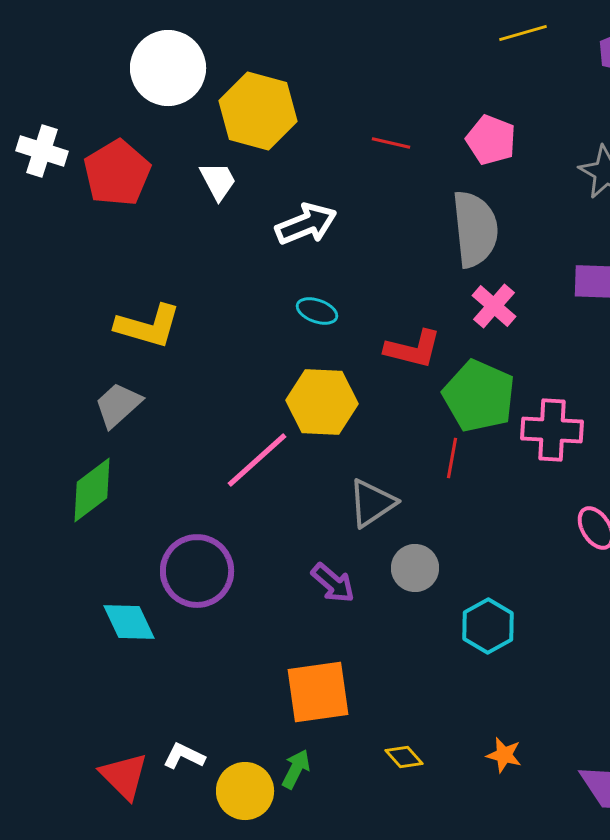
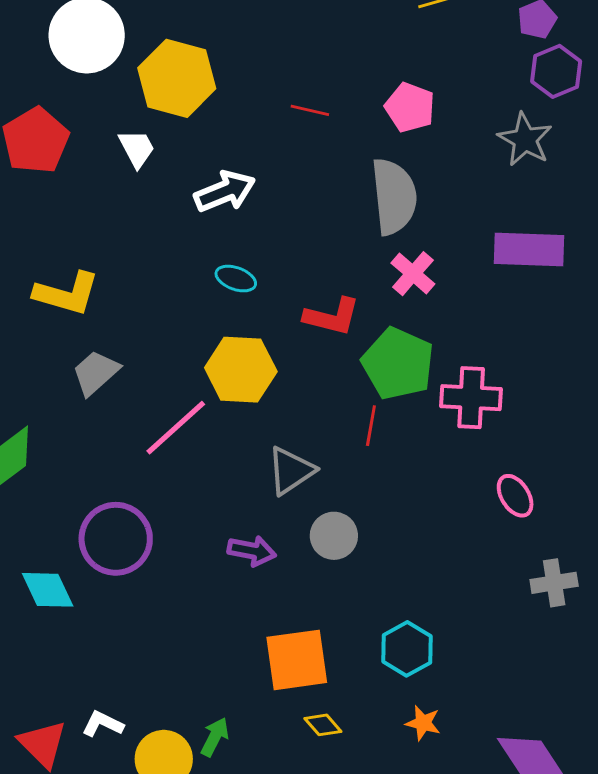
gray trapezoid: (118, 405) -> (96, 373), moved
purple arrow: (333, 583) -> (252, 551), turned -30
cyan hexagon: (488, 626) -> (407, 649), moved
orange square: (318, 692) -> (297, 660), moved

